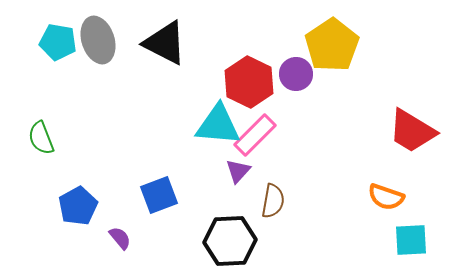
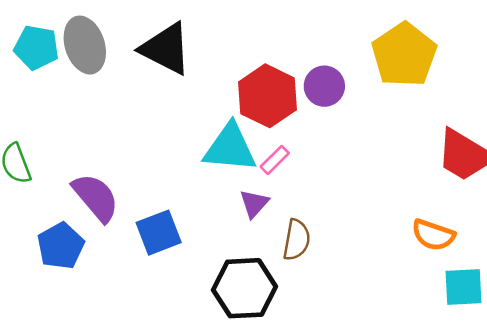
yellow pentagon: (332, 45) -> (404, 55), moved
pink rectangle: (255, 135) -> (275, 160), size x0.6
purple semicircle: (120, 238) -> (96, 197), moved, size x1.8

